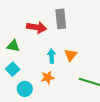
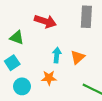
gray rectangle: (61, 19) -> (86, 17), moved

